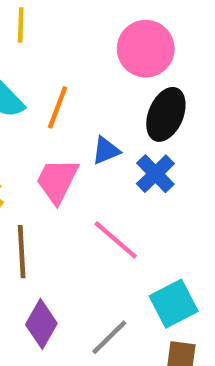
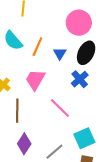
blue triangle: (106, 150) -> (60, 54), moved, turned -40

